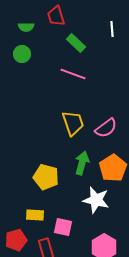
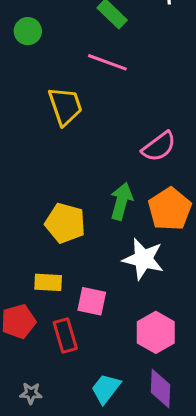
yellow trapezoid: (73, 123) -> (65, 106), moved

